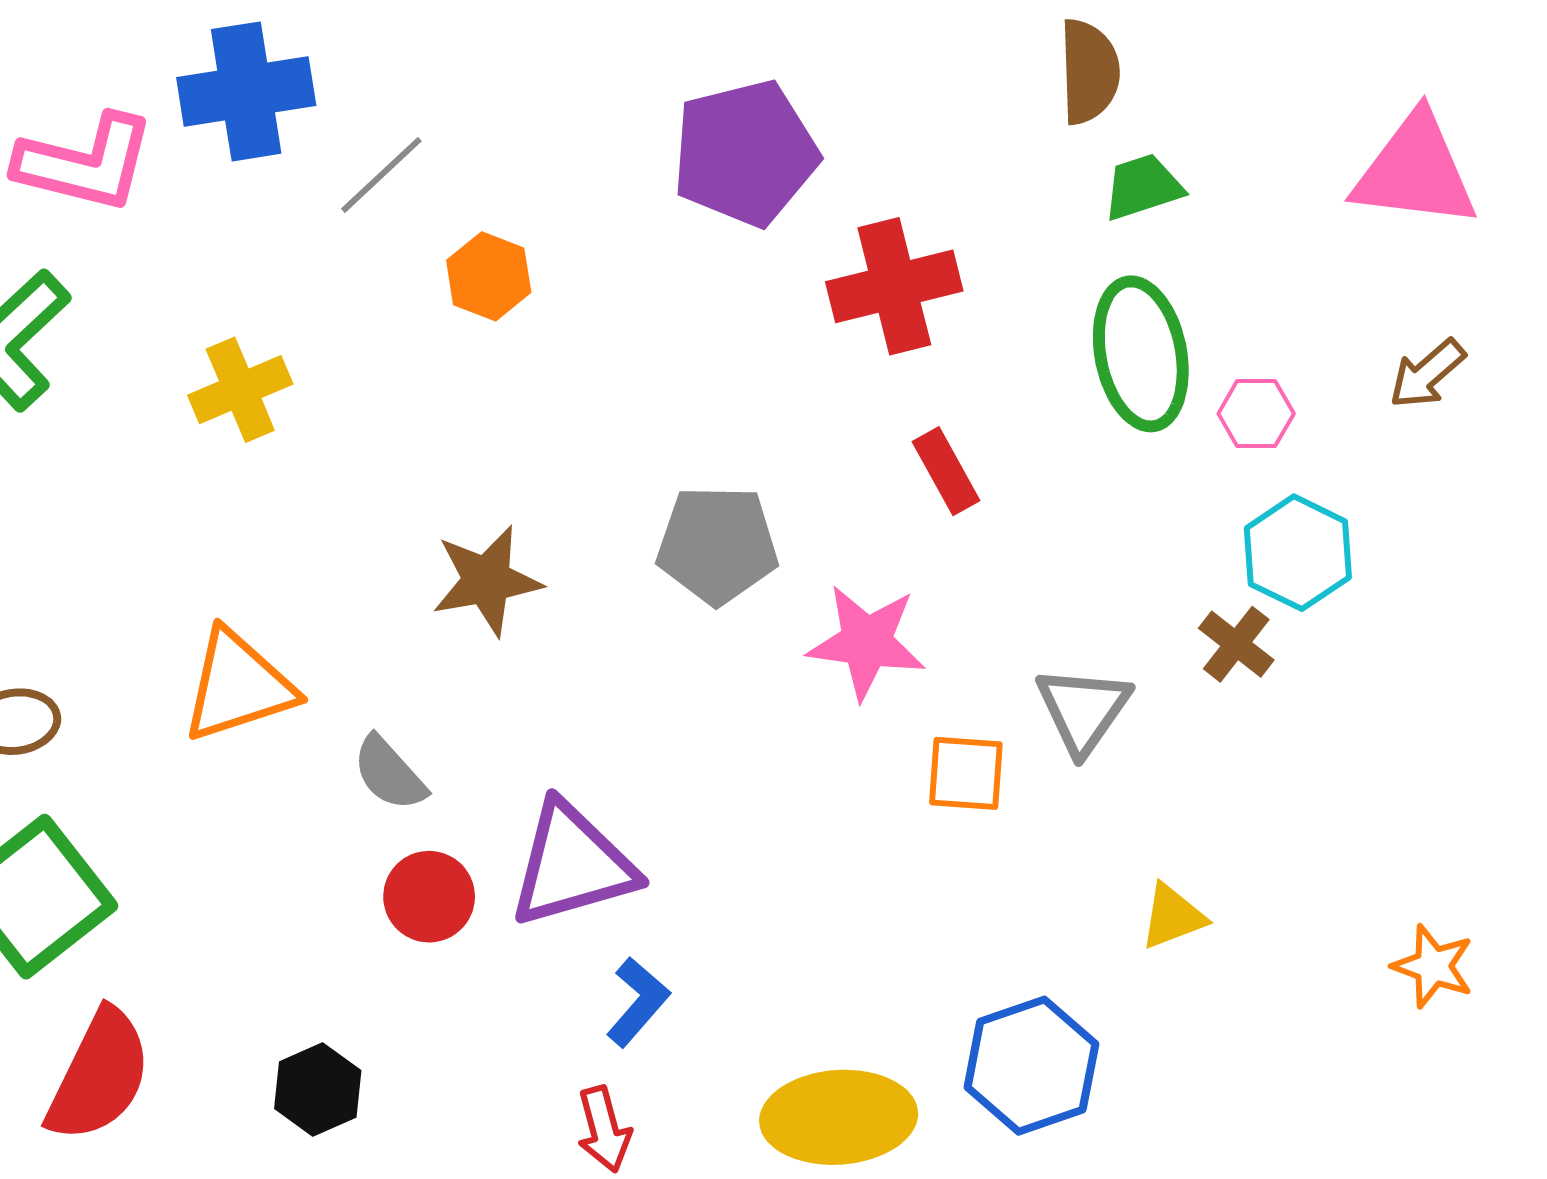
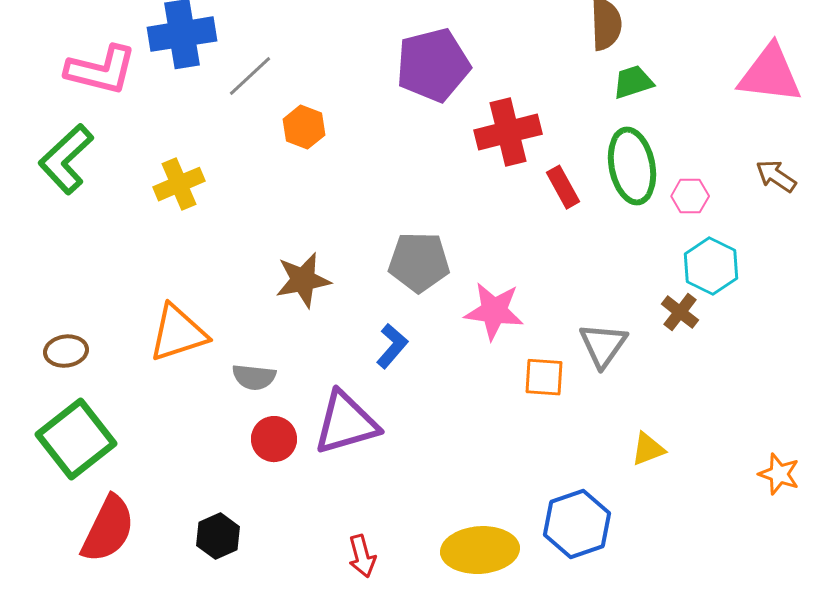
brown arrow: (1427, 374) -> (776, 176), turned 75
red rectangle: (946, 471) -> (563, 187), moved
gray semicircle: (389, 773) -> (254, 377), turned -42
blue L-shape: (638, 1002) -> (392, 346), moved

